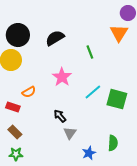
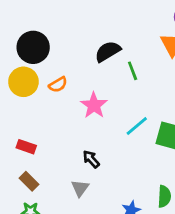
black semicircle: (55, 38) -> (108, 51), moved
orange semicircle: (29, 92) -> (58, 85), moved
gray triangle: (70, 133) -> (80, 188), moved

